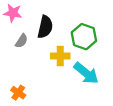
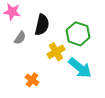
yellow cross: (60, 56) -> (56, 52), turned -30
orange cross: (18, 93) -> (32, 80), moved

